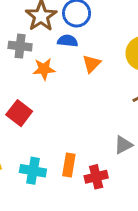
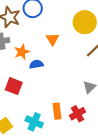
blue semicircle: (68, 41) -> (36, 64), moved
cyan cross: (33, 171) -> (34, 122), turned 30

